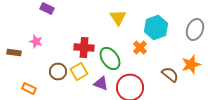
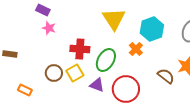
yellow triangle: (118, 18) -> (114, 19), size x1.4
pink star: (36, 42) -> (49, 28), moved
green ellipse: (110, 58) -> (106, 60), turned 65

